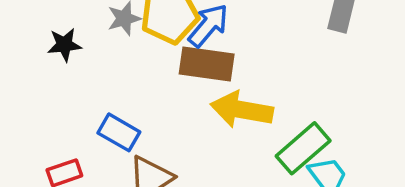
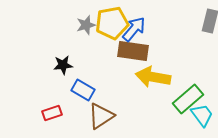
black star: (64, 45) -> (63, 65), moved

